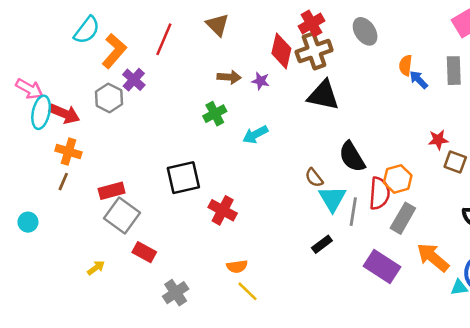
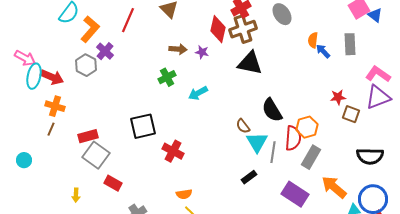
yellow arrow: (96, 268) -> (76, 195), turned 128

